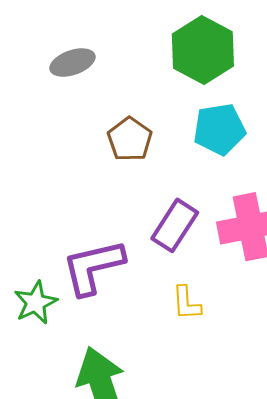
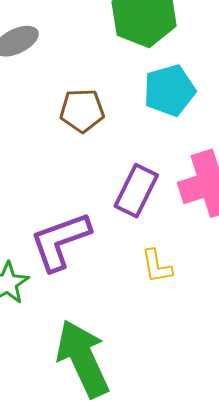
brown pentagon: (130, 139) -> (82, 111), turned -30

